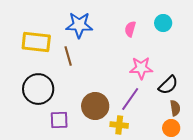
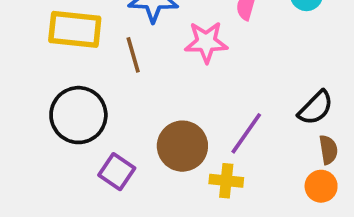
pink star: (141, 68) -> (206, 42), moved
purple square: (59, 120) -> (117, 172), turned 36

